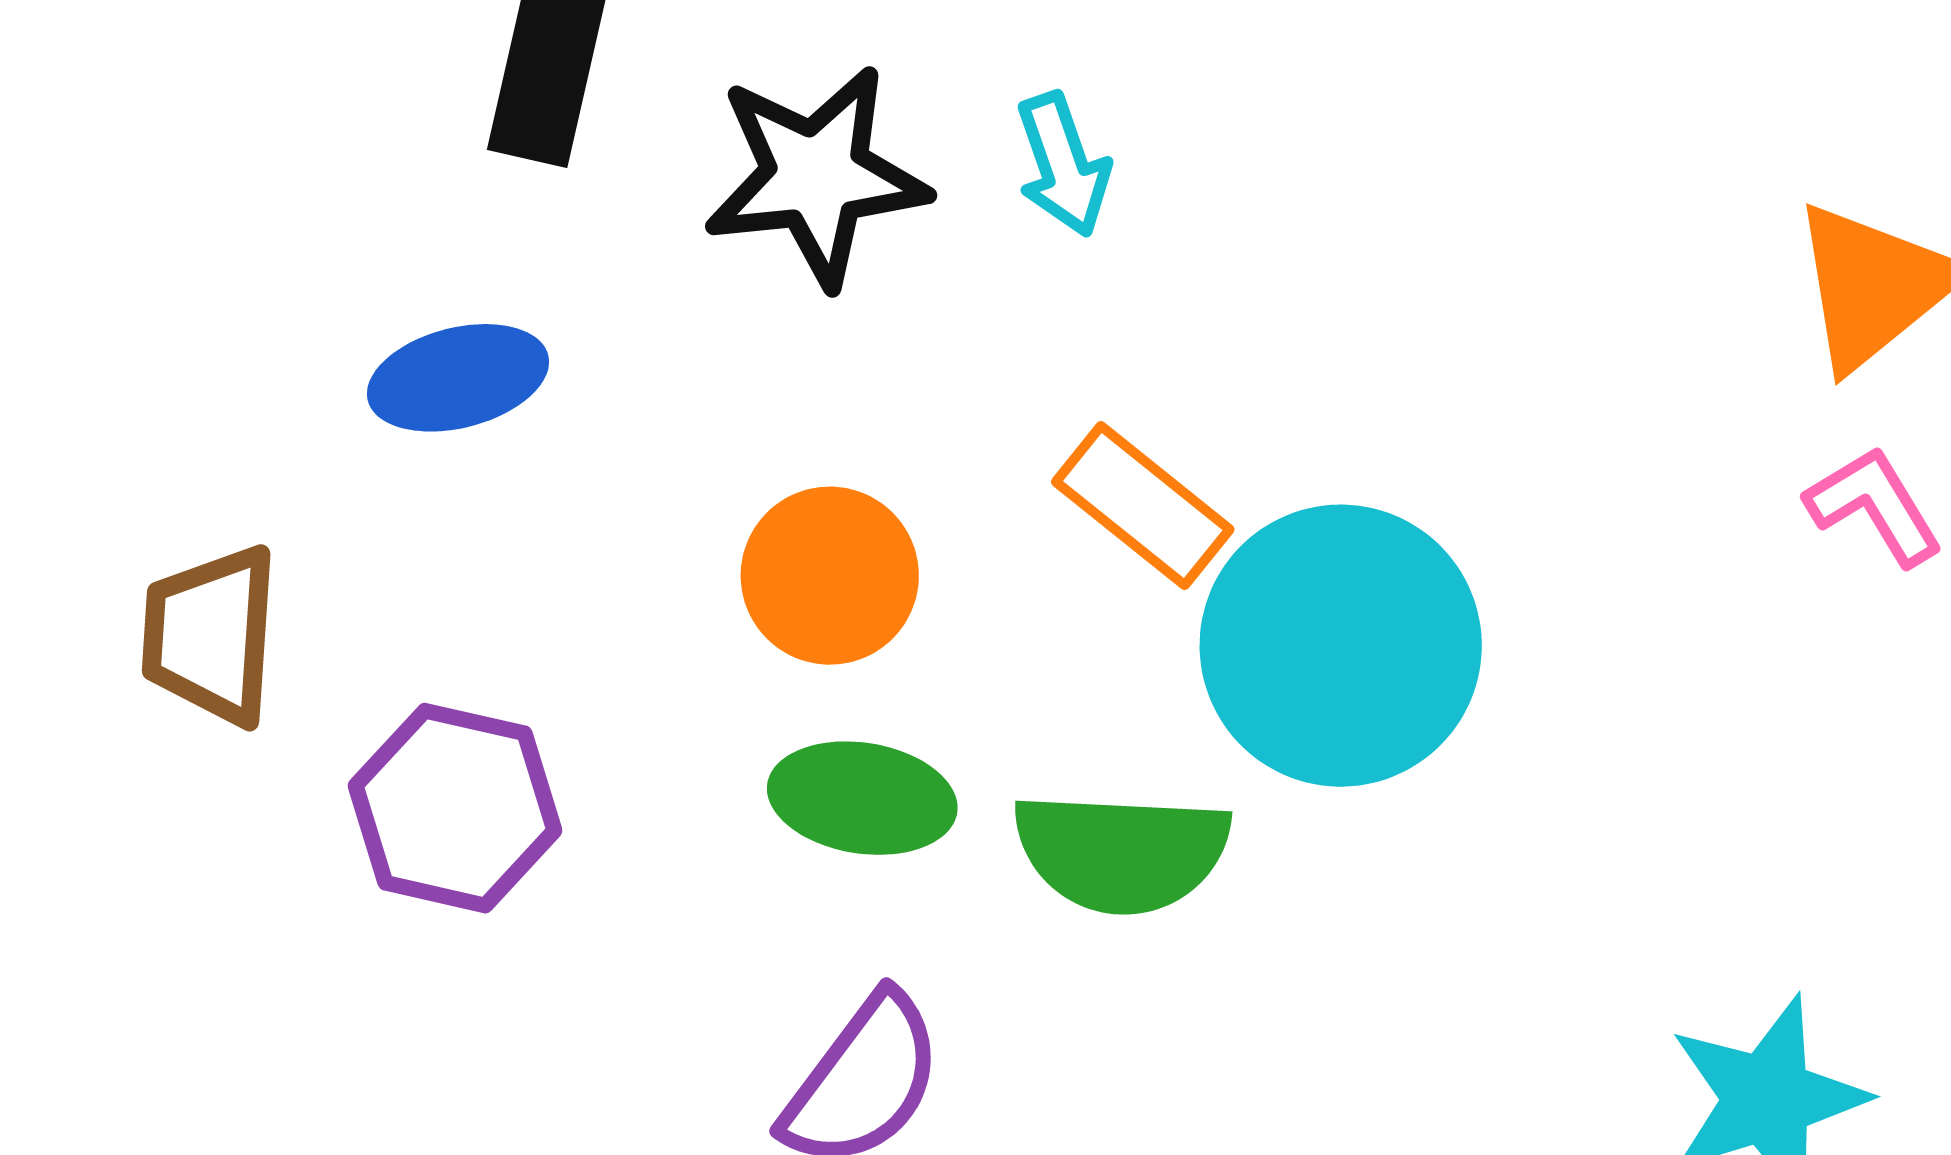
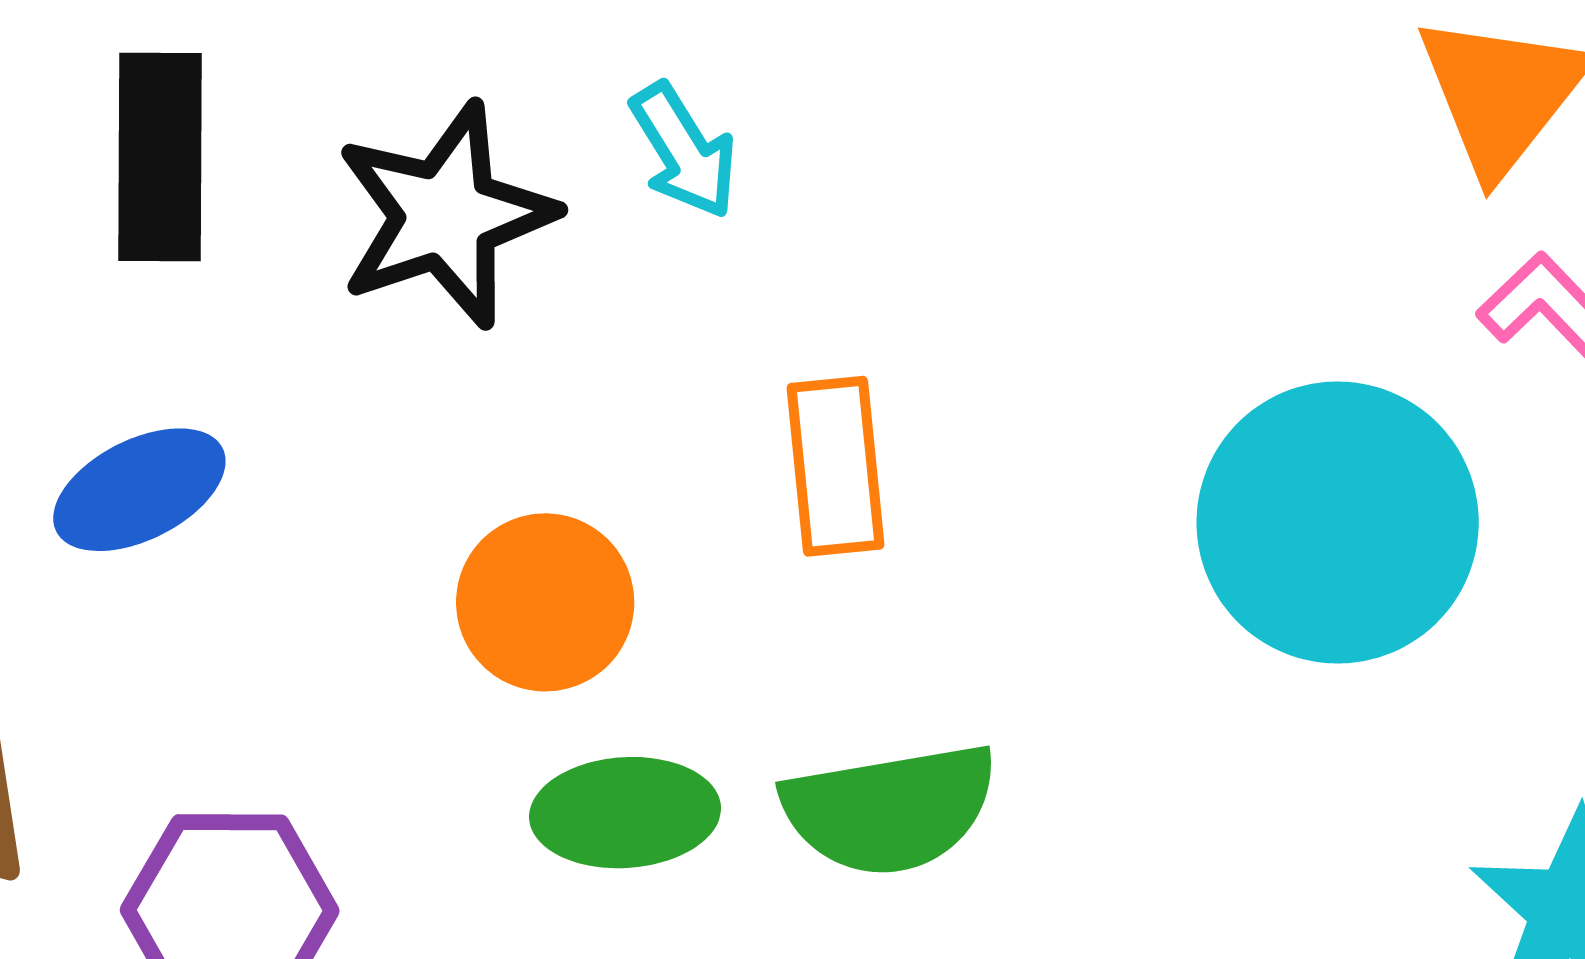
orange rectangle: (1143, 506) -> (836, 466), turned 58
cyan circle: (1341, 646) -> (1338, 522), moved

